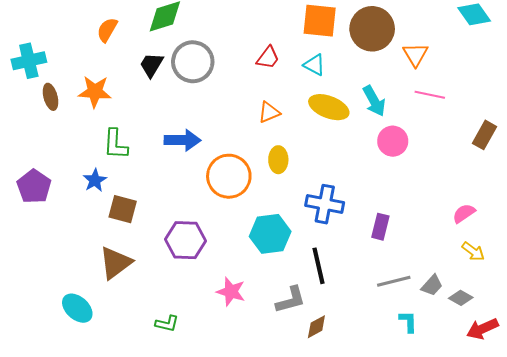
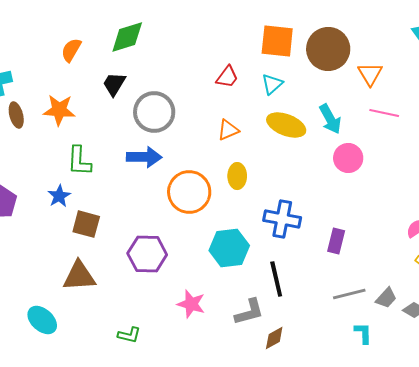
gray circle: (193, 62) -> (154, 112), moved
cyan triangle: (314, 65) -> (272, 84), turned 50
brown triangle: (115, 263) -> (79, 276), turned 33

